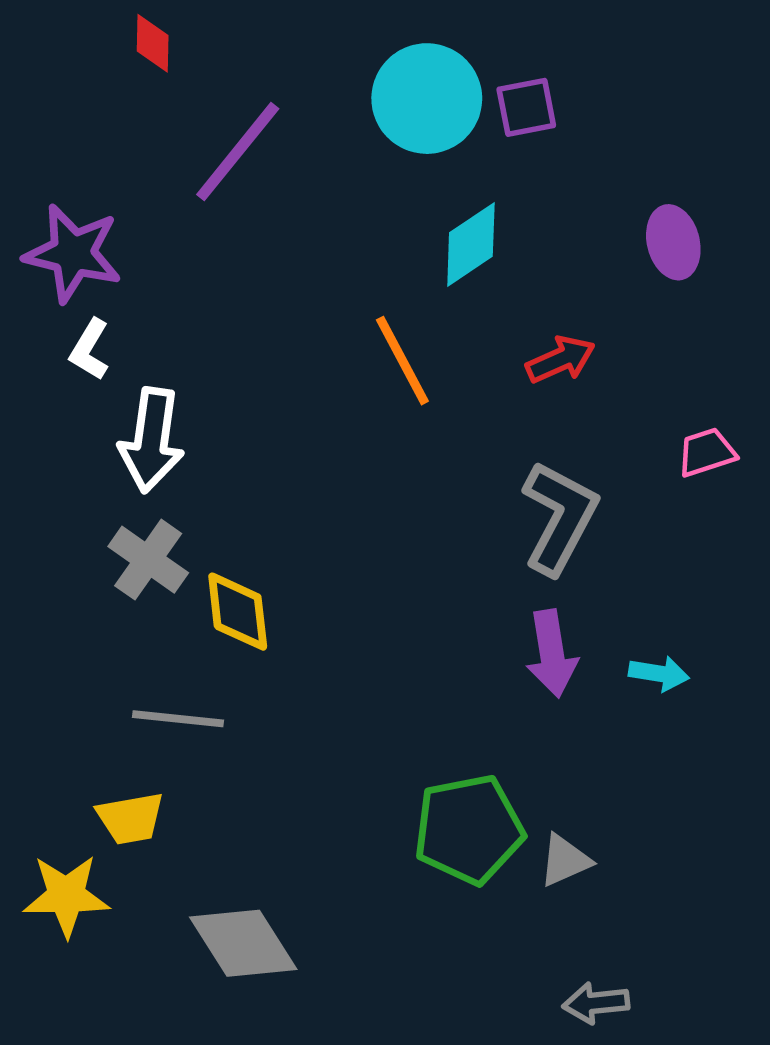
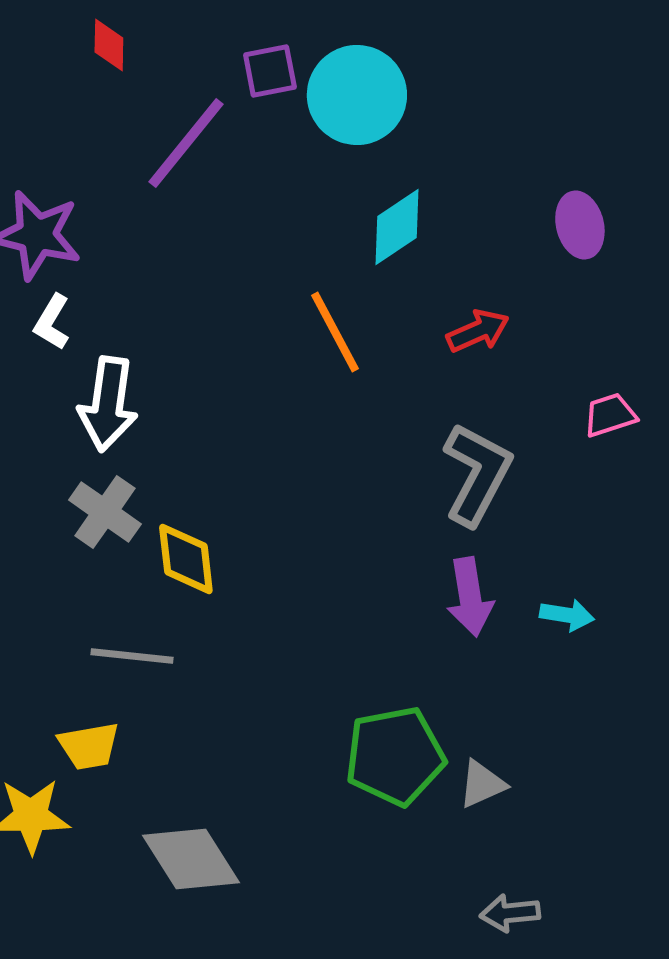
purple square: (526, 107) -> (270, 71), moved

